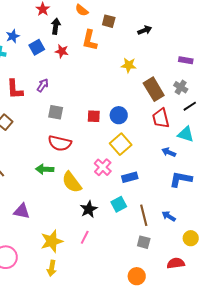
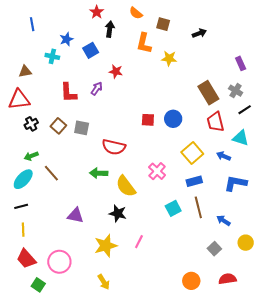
red star: (62, 51) -> (116, 71), moved
purple rectangle: (186, 60) -> (241, 63), turned 56
yellow star: (129, 65) -> (169, 58), moved
gray square: (56, 112) -> (82, 128), moved
yellow square: (121, 144) -> (192, 153), moved
blue rectangle: (130, 177) -> (194, 181), moved
black star: (89, 209) -> (118, 213), moved, turned -30
brown line: (144, 215) -> (198, 207), moved
gray square: (144, 242) -> (214, 249), moved, turned 32
red semicircle: (176, 263) -> (228, 279), moved
yellow arrow: (52, 268) -> (104, 282), moved, turned -42

